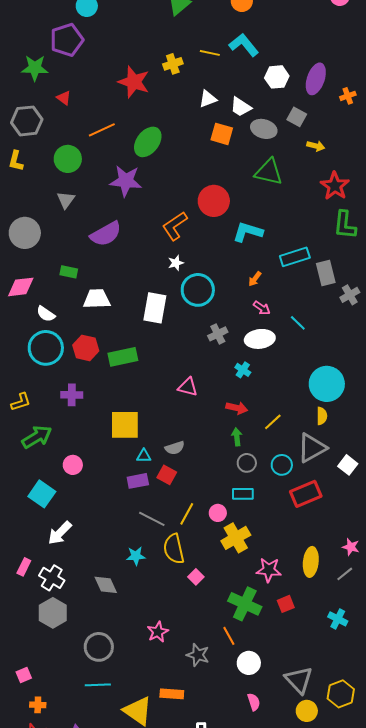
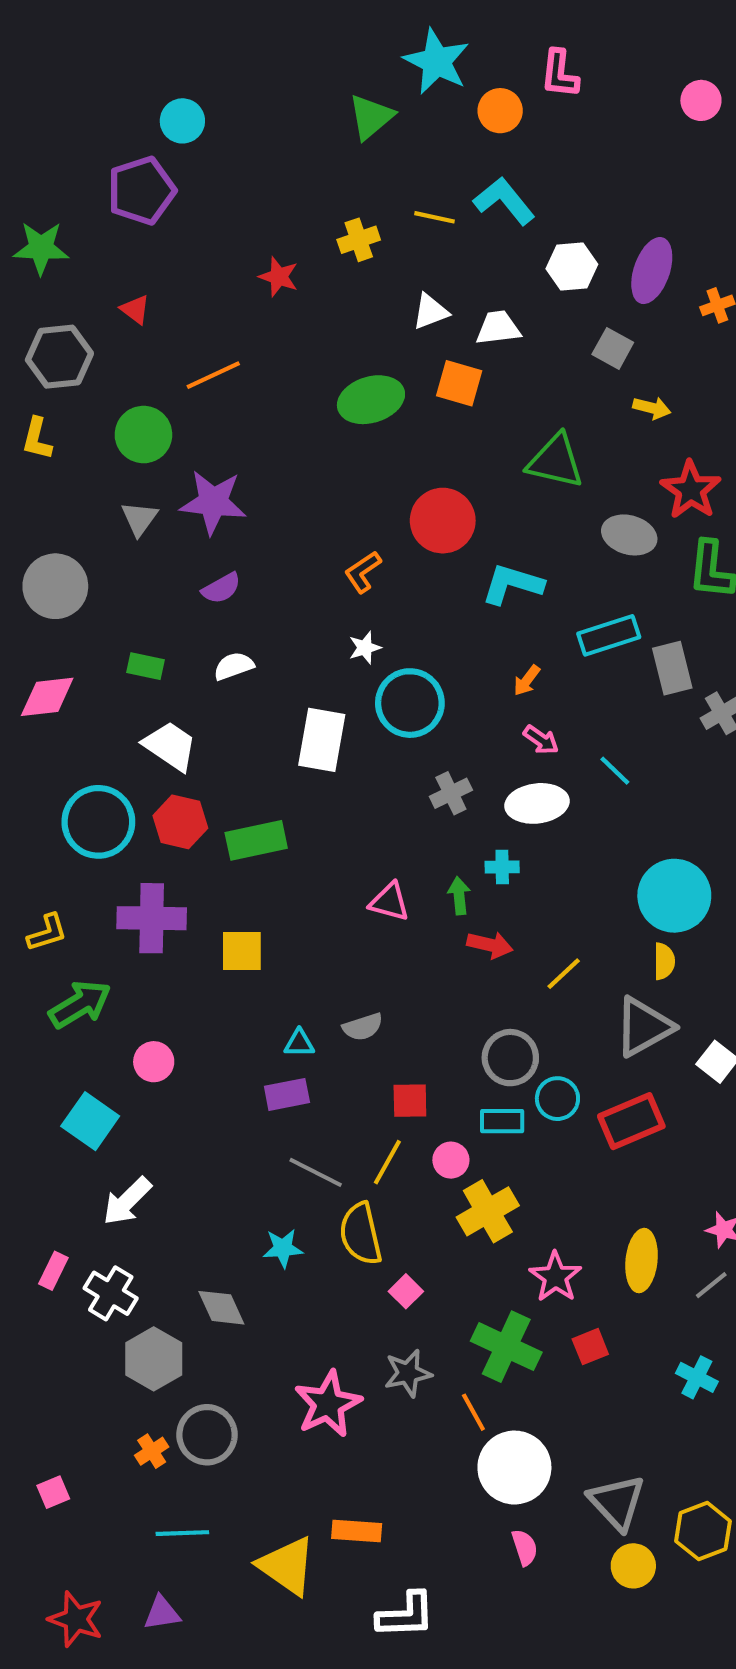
green star: (35, 68) -> (41, 248), moved
red star: (134, 82) -> (279, 277), size x0.6
white trapezoid: (241, 107) -> (498, 328), turned 140
gray ellipse: (264, 129) -> (629, 535), moved
green ellipse: (148, 142) -> (371, 400), moved, turned 36
purple star: (126, 181) -> (213, 502), moved
orange L-shape: (175, 226) -> (363, 572), size x0.7
purple semicircle: (106, 234) -> (221, 588), size x0.6
white trapezoid: (97, 299) -> (170, 746), moved, turned 36
white semicircle: (46, 314) -> (234, 666), moved, turned 126
cyan cross: (243, 370) -> (502, 867), turned -35
purple cross: (72, 395) -> (152, 918), size x1.5
yellow square: (125, 425) -> (242, 951), moved, size x0.7
green arrow: (237, 437) -> (459, 896), moved
gray circle: (247, 463) -> (510, 1058), size x1.4
cyan circle: (282, 465) -> (557, 1099), moved
red square: (167, 475) -> (410, 1101), moved, turned -30
pink star: (269, 570) -> (555, 1277), turned 30
gray hexagon: (53, 613) -> (154, 1359), moved
pink star: (158, 632) -> (328, 1404), size x1.5
gray star: (198, 655) -> (408, 1373), moved, turned -30
white circle: (249, 663) -> (514, 1468), size x1.5
cyan line: (98, 685) -> (182, 1533), moved
orange cross: (38, 705) -> (152, 1451), moved, turned -35

